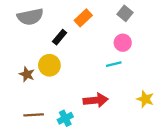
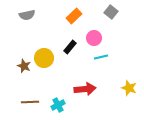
gray semicircle: (30, 17) -> (27, 15), size x0.7
black rectangle: (60, 37) -> (70, 47), moved
pink circle: (123, 43) -> (94, 38), moved

